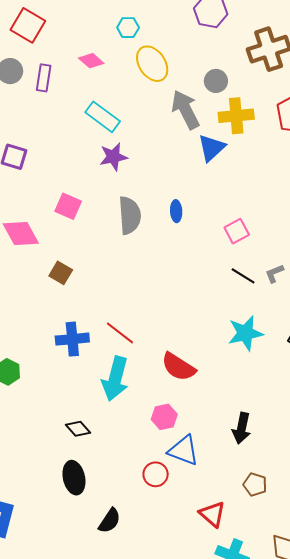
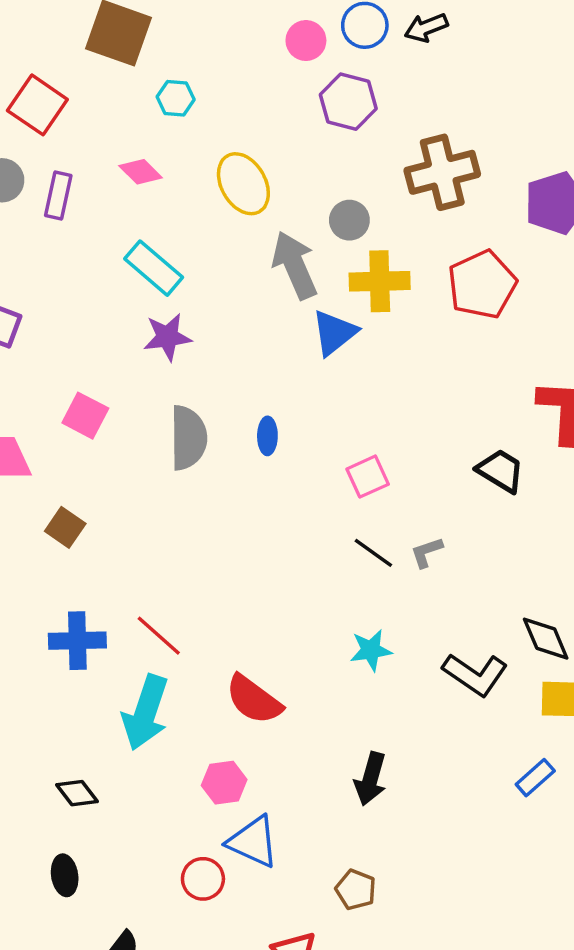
cyan hexagon: (128, 28) -> (176, 98), moved
cyan star: (245, 333) -> (371, 650), size x0.7
black arrow: (242, 428) -> (370, 779), moved
black ellipse: (74, 478) -> (65, 875), size x0.7
brown pentagon: (255, 485) -> (356, 890), moved

